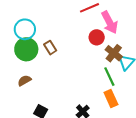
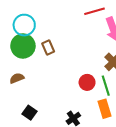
red circle: (97, 37) -> (87, 82), moved

